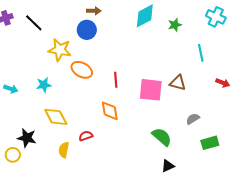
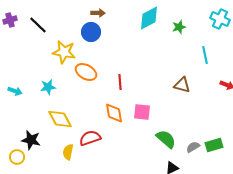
pink square: (151, 90) -> (142, 112), moved, size x0.7
gray semicircle: (193, 119) -> (193, 147), moved
red semicircle: (86, 136) -> (90, 138), size x1.5

